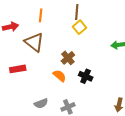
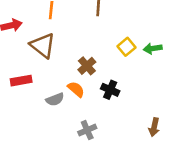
yellow square: (79, 27) -> (127, 47), moved
gray semicircle: (41, 103) -> (55, 99), moved

